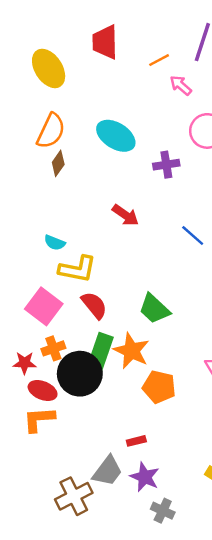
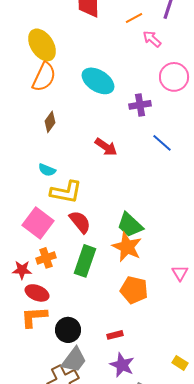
yellow ellipse: (49, 68) -> (42, 45), moved
brown diamond: (58, 163) -> (50, 122), moved
blue line: (193, 235) -> (162, 143), moved
orange star: (131, 351) -> (127, 247), moved
black circle: (80, 374) -> (68, 330), moved, size x0.7
gray trapezoid: (107, 471) -> (74, 360), moved

